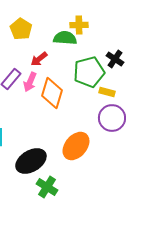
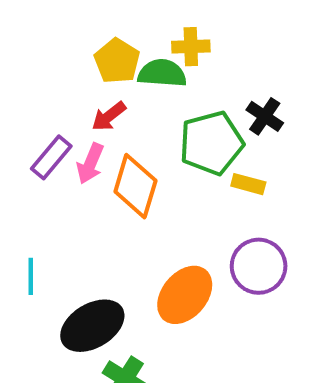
yellow pentagon: (21, 29) -> (117, 61), moved
purple circle: (112, 118) -> (259, 266), moved

